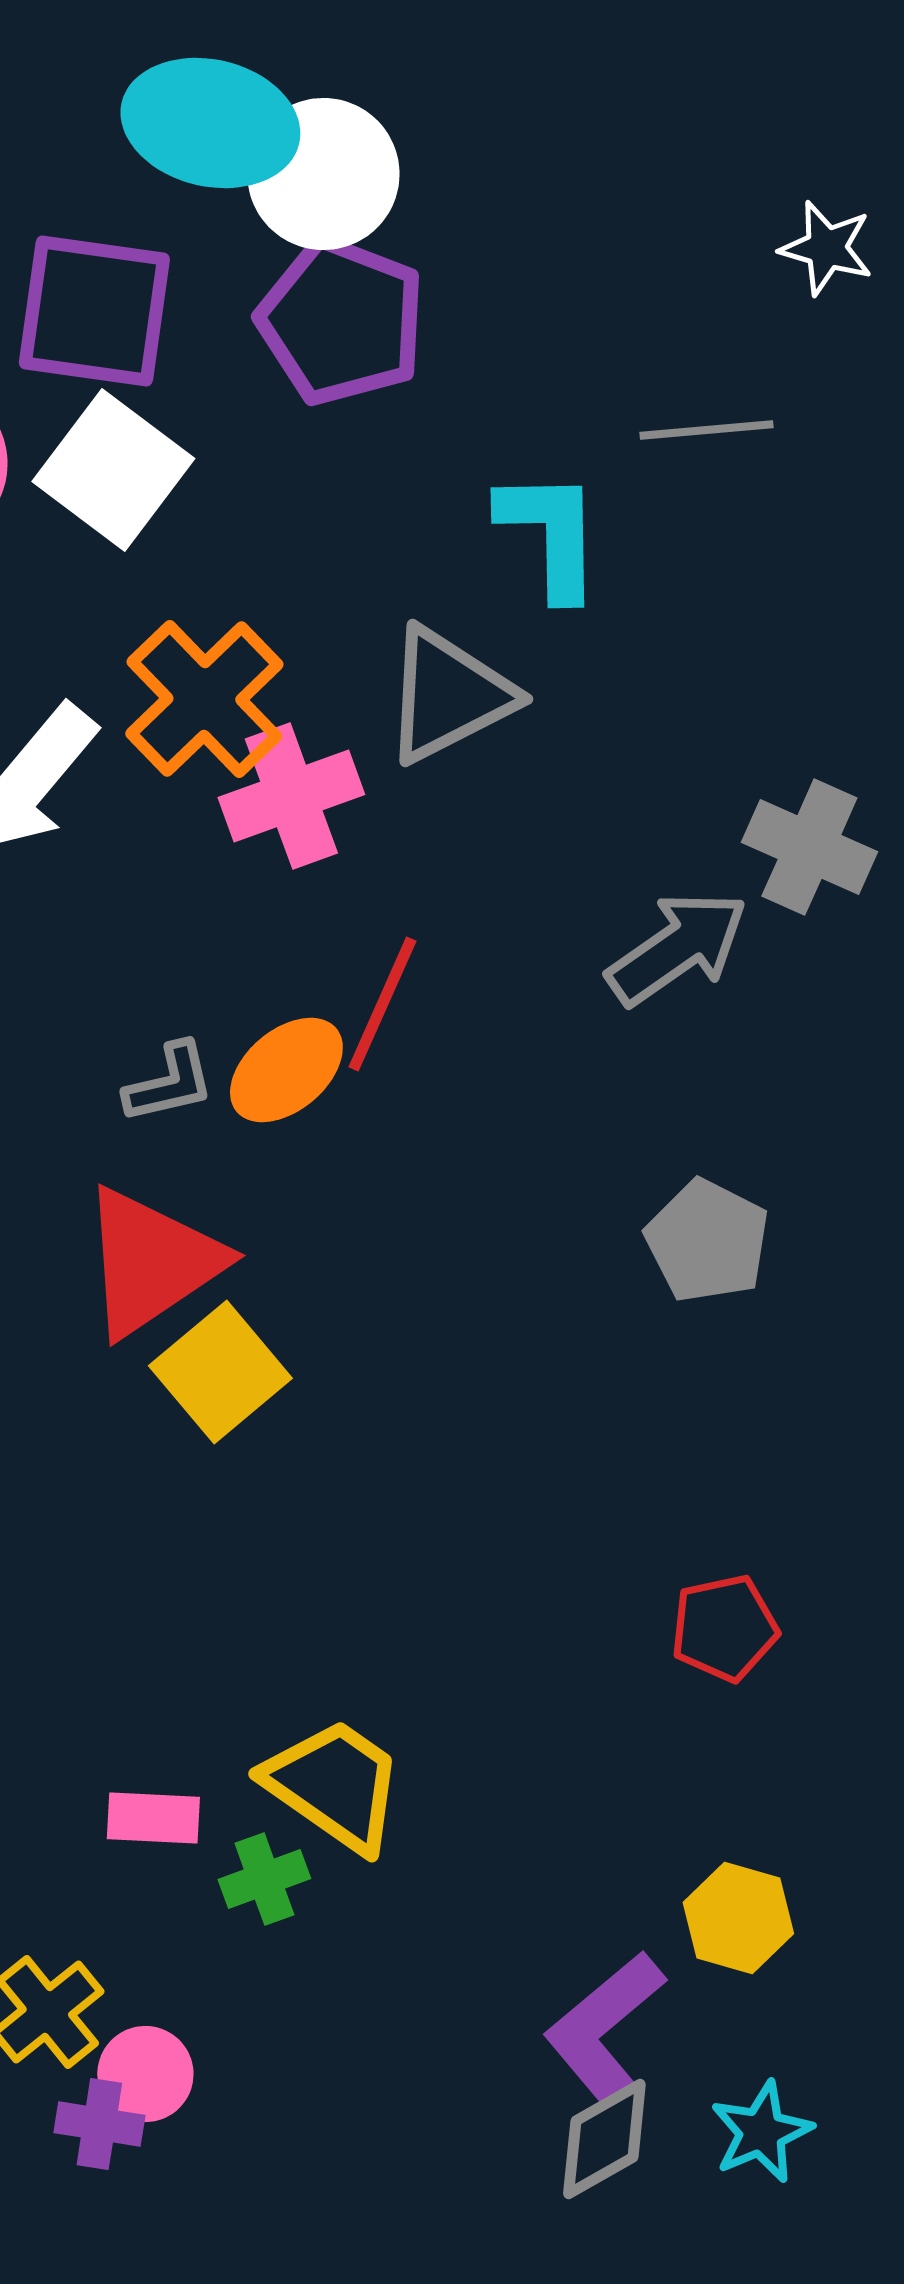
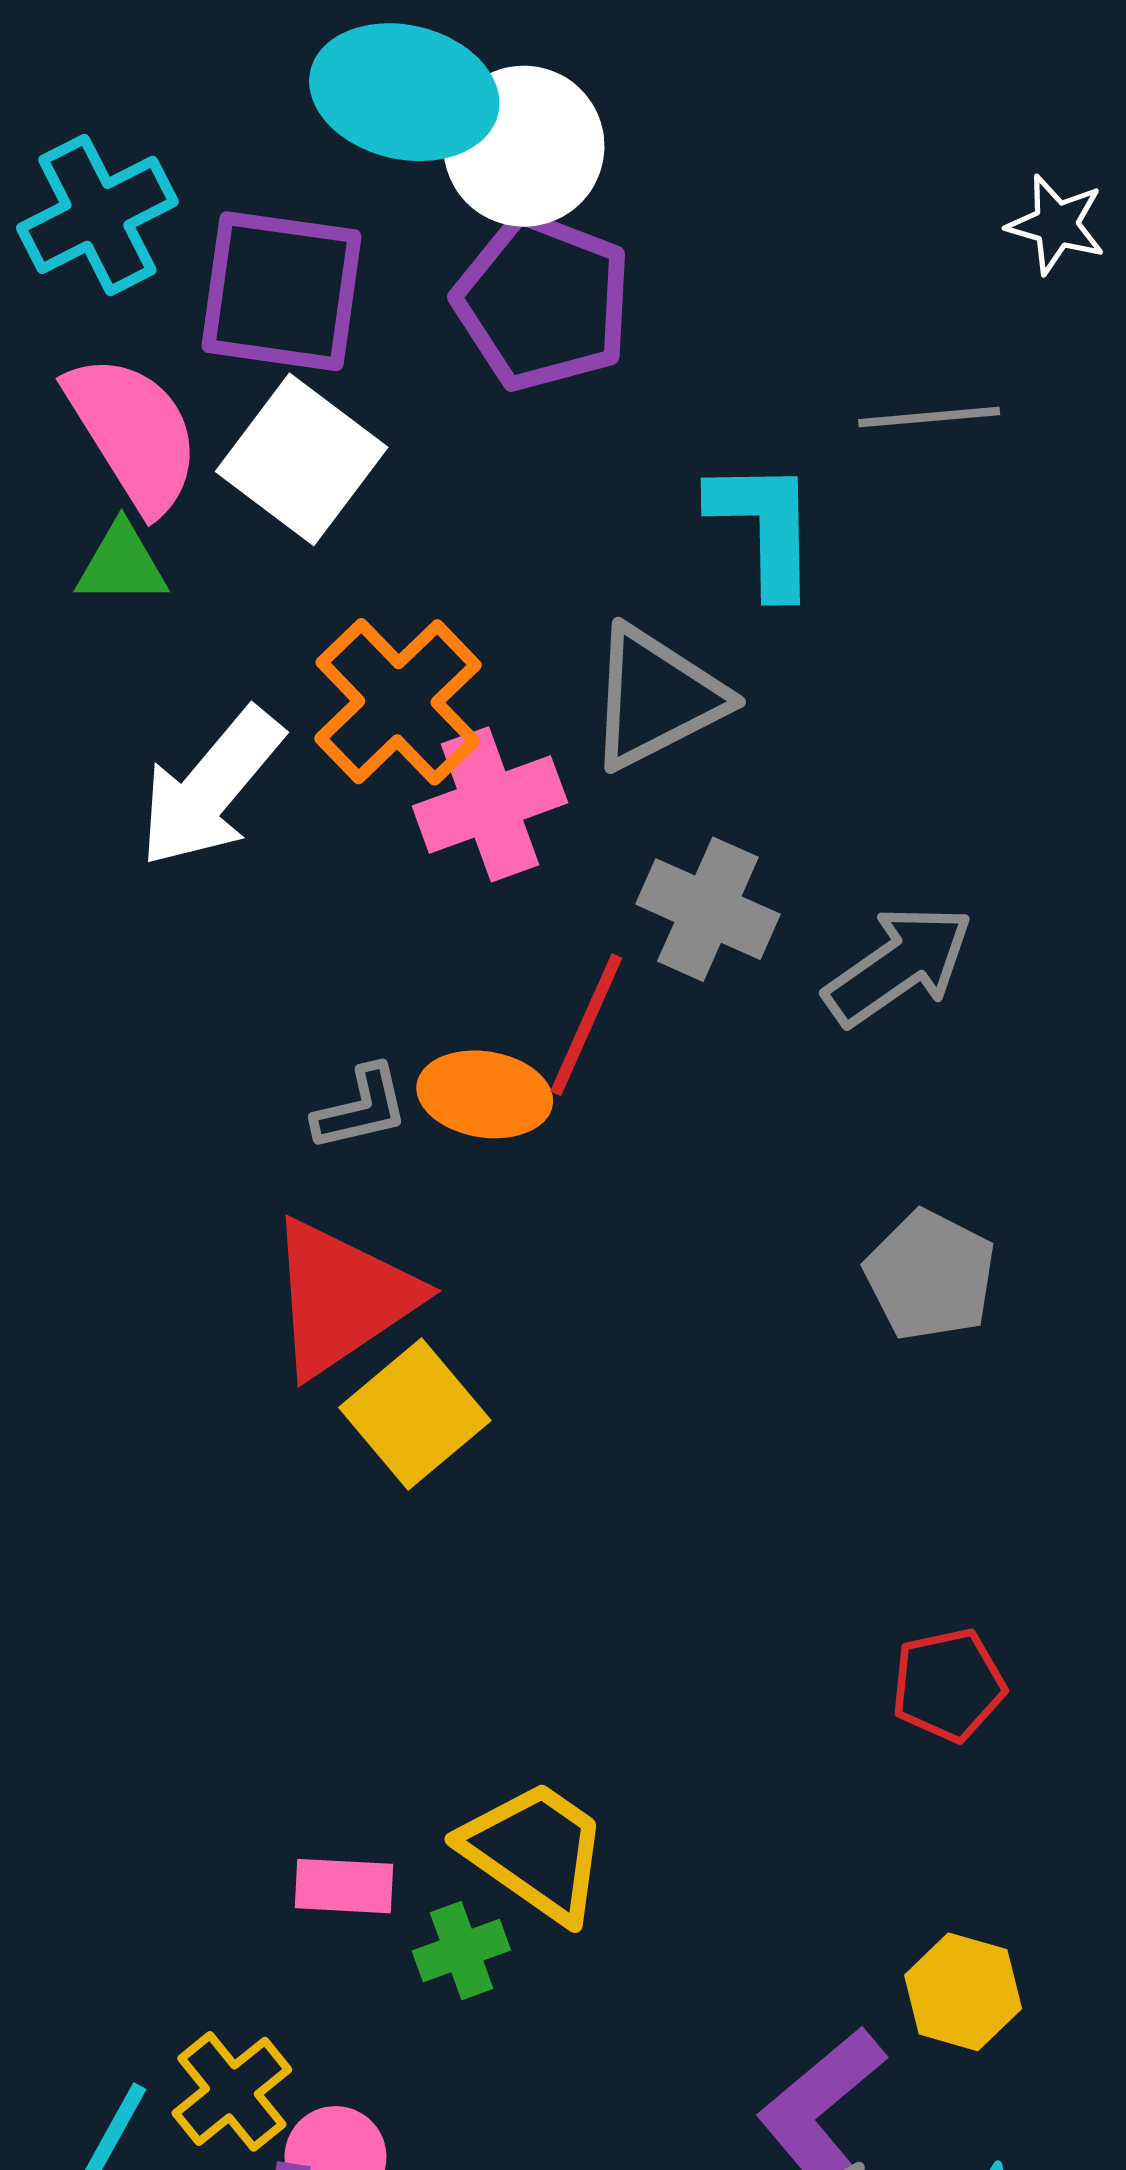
gray cross: (809, 847) -> (708, 909), moved
orange ellipse: (286, 1070) -> (485, 1094), turned 49

